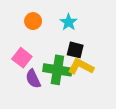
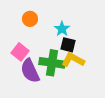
cyan star: (69, 22) -> (62, 29), moved
purple semicircle: (33, 79) -> (30, 71), size x1.4

